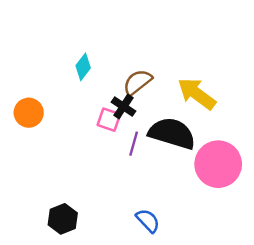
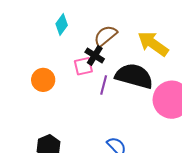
orange circle: (29, 113) -> (43, 80), moved
pink square: (109, 120) -> (83, 66), turned -30

